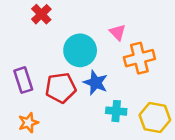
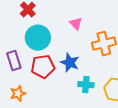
pink triangle: (117, 32) -> (76, 24), moved
cyan circle: (80, 50) -> (38, 38), moved

